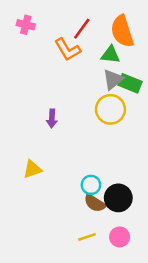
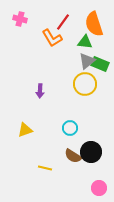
cyan circle: (91, 185) -> (70, 128), moved
yellow line: (87, 237) -> (45, 168), moved, turned 32
pink circle: (120, 237) -> (99, 188), moved

